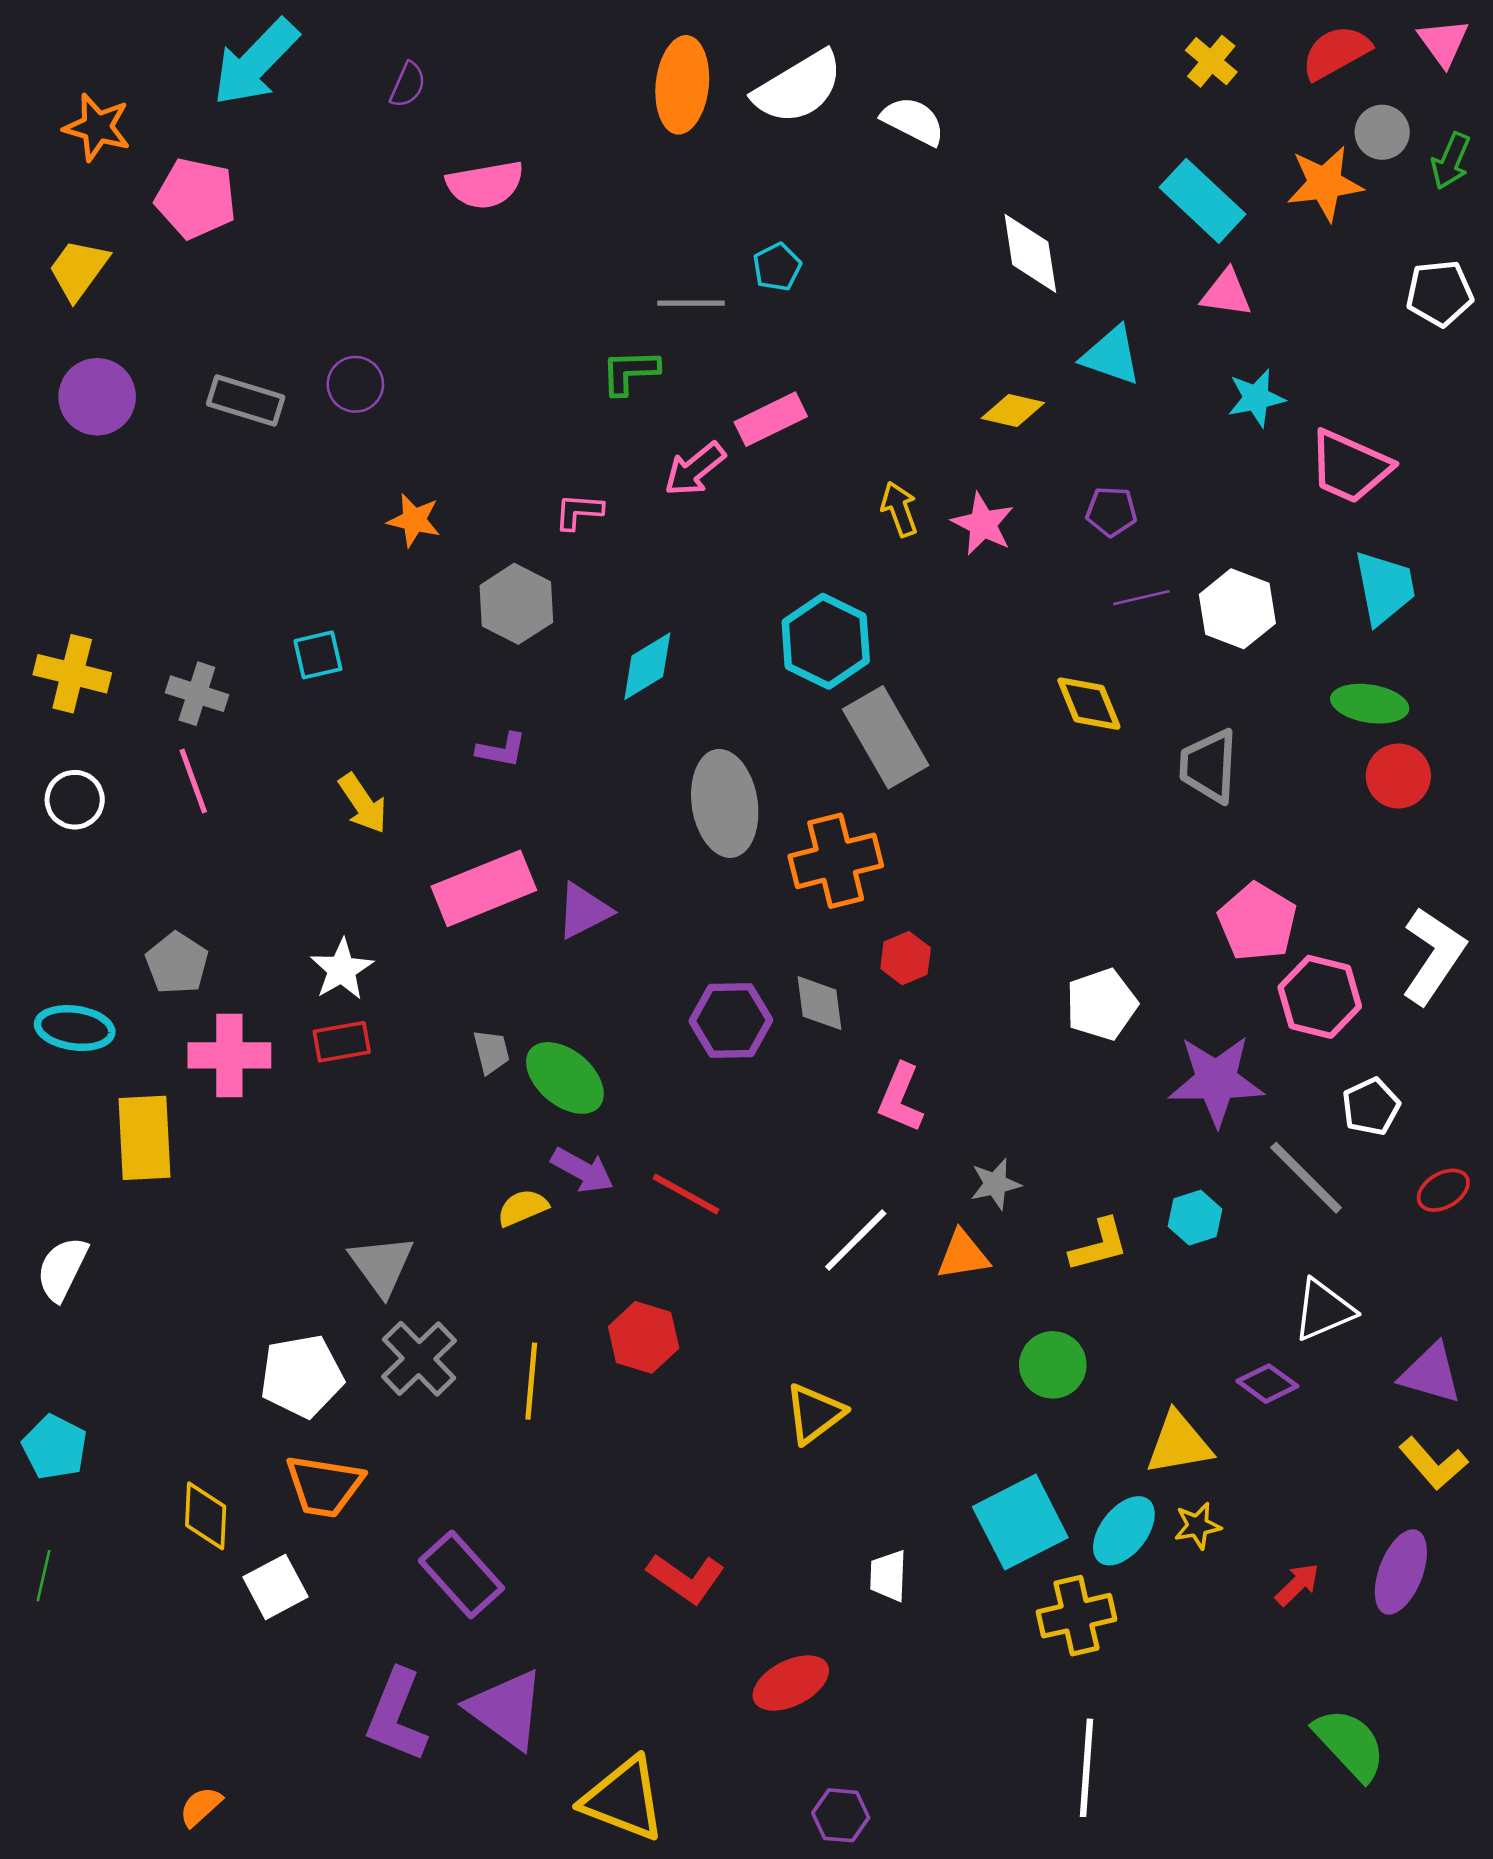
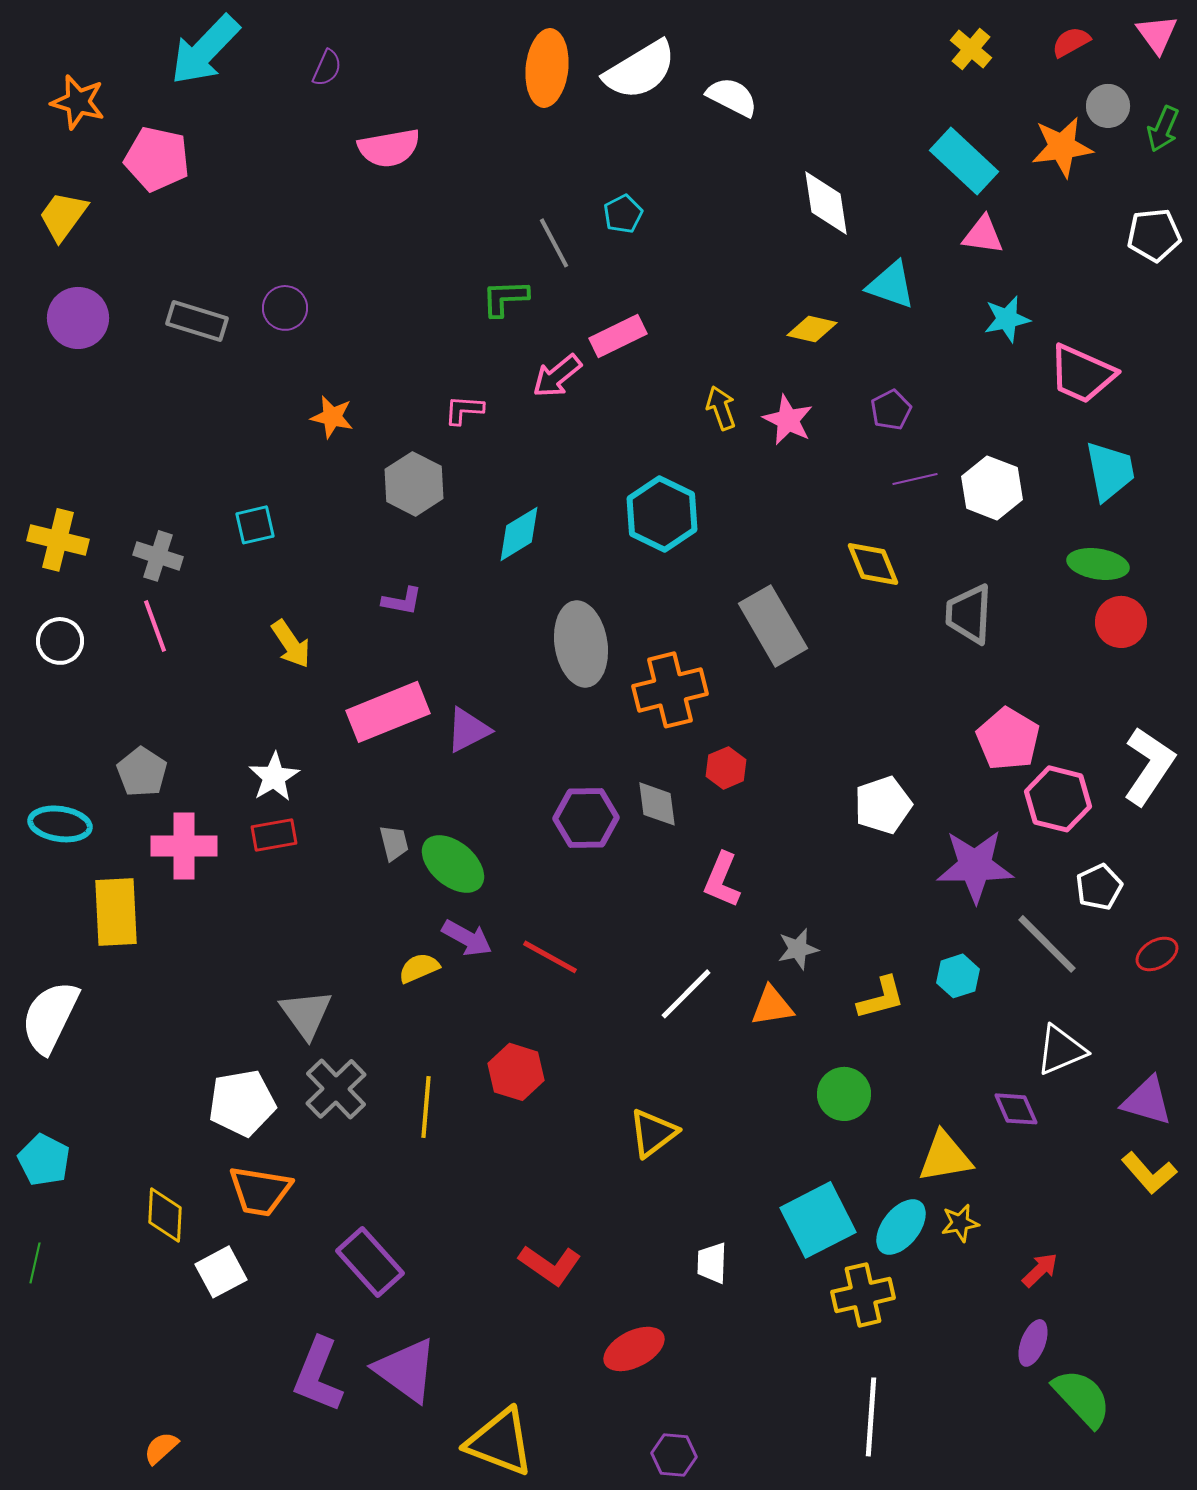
red semicircle: (1336, 52) -> (1071, 42), size x0.7
gray line: (691, 303) -> (554, 243), turned 62
purple pentagon: (1111, 512) -> (891, 410), turned -30
gray rectangle: (886, 737) -> (773, 626), moved
white semicircle: (62, 1269) -> (50, 1017), size x1.4
purple diamond: (1267, 1384) -> (1016, 1109), turned 30
purple ellipse: (1401, 1572) -> (1033, 1343), moved, size x0.7

